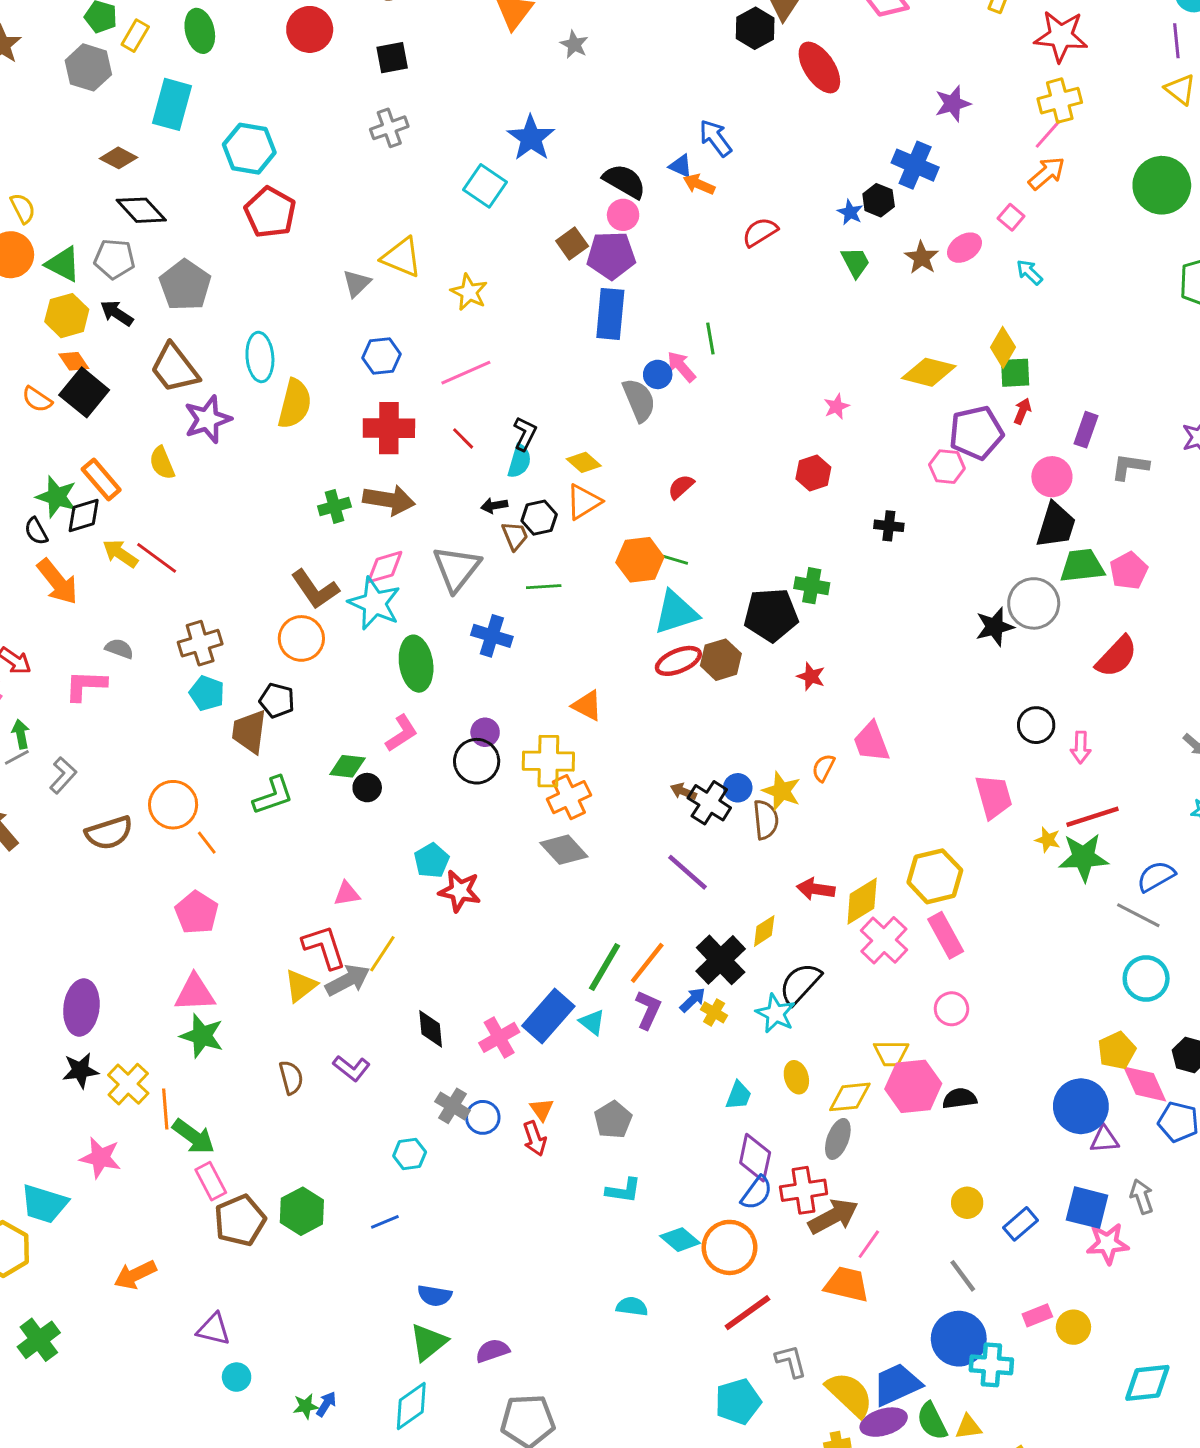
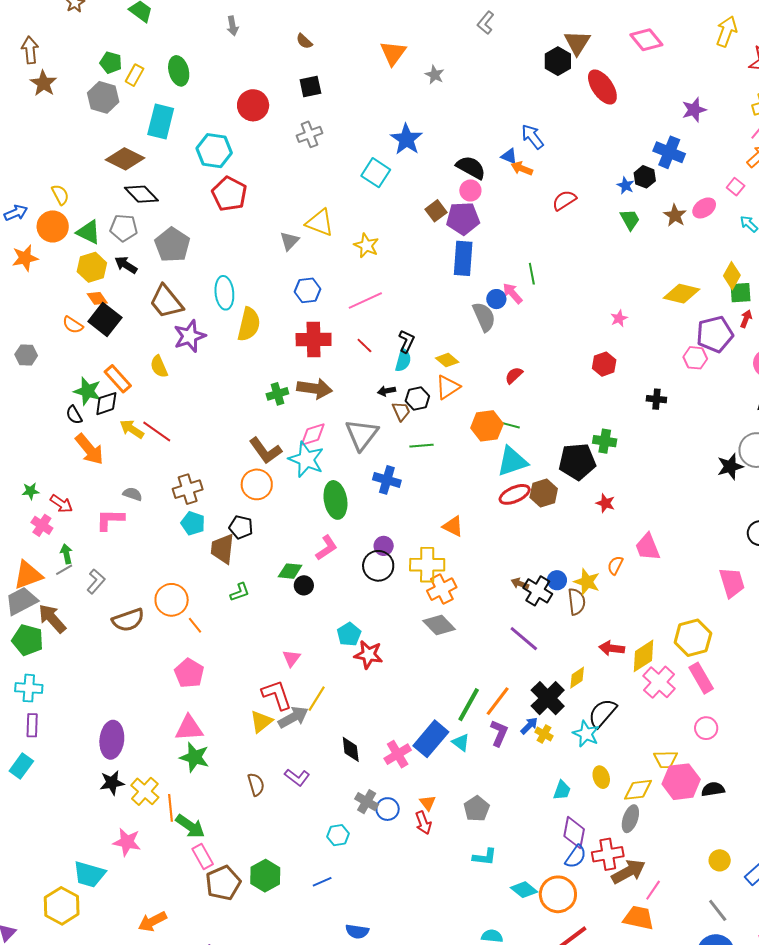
red circle: (310, 29) -> (253, 105), moved
brown diamond: (119, 158) -> (125, 159), size x1.5
green L-shape: (273, 796) -> (240, 592), size x0.7
pink triangle: (347, 894) -> (291, 658), turned -42

